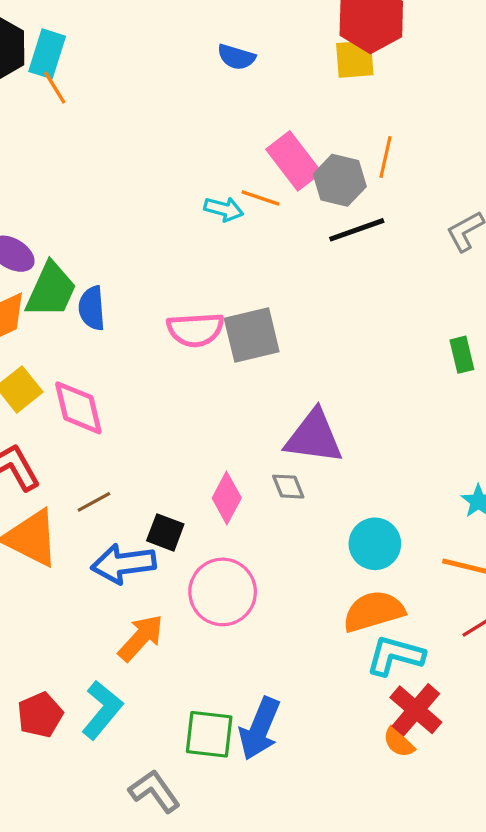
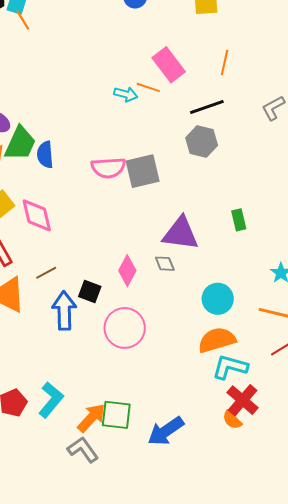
gray hexagon: (340, 180) -> (202, 142), moved
green rectangle: (462, 355) -> (239, 220), moved
blue arrow: (123, 564) -> (64, 311), turned 96
orange arrow: (141, 638) -> (91, 418), moved
blue arrow: (260, 729) -> (166, 431), moved, turned 33

